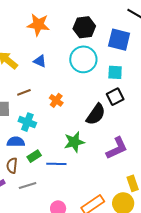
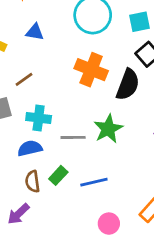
orange cross: (56, 100) -> (91, 70), moved, size x1.6
green rectangle: (34, 156) -> (58, 175), moved
blue line: (56, 164) -> (94, 182), moved
gray line: (28, 186) -> (73, 137), moved, turned 30

